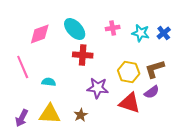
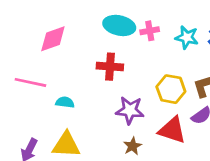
cyan ellipse: (75, 29) -> (119, 25), moved, turned -35
pink line: (23, 67) -> (30, 82), turned -55
brown star: (81, 115) -> (132, 146), moved

